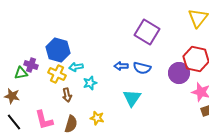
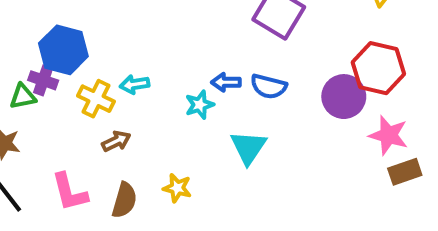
blue hexagon: (58, 50) -> (63, 50), moved
cyan star: (90, 83) -> (200, 105), moved
brown arrow: (67, 95) -> (116, 141), turned -104

